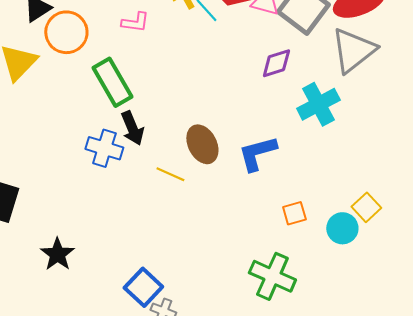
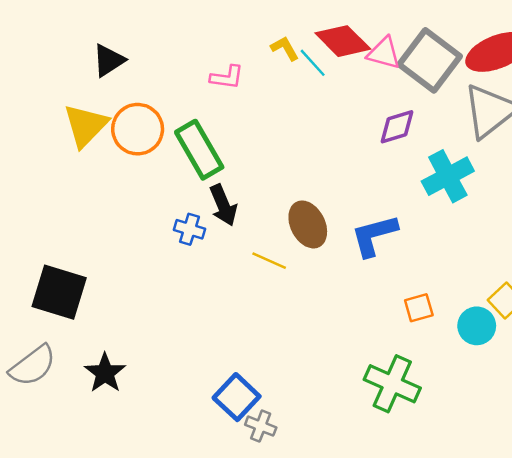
orange circle: (66, 32) -> (138, 129), moved
blue cross: (104, 148) -> (189, 229), size x0.7
black star: (57, 254) -> (105, 373), moved

